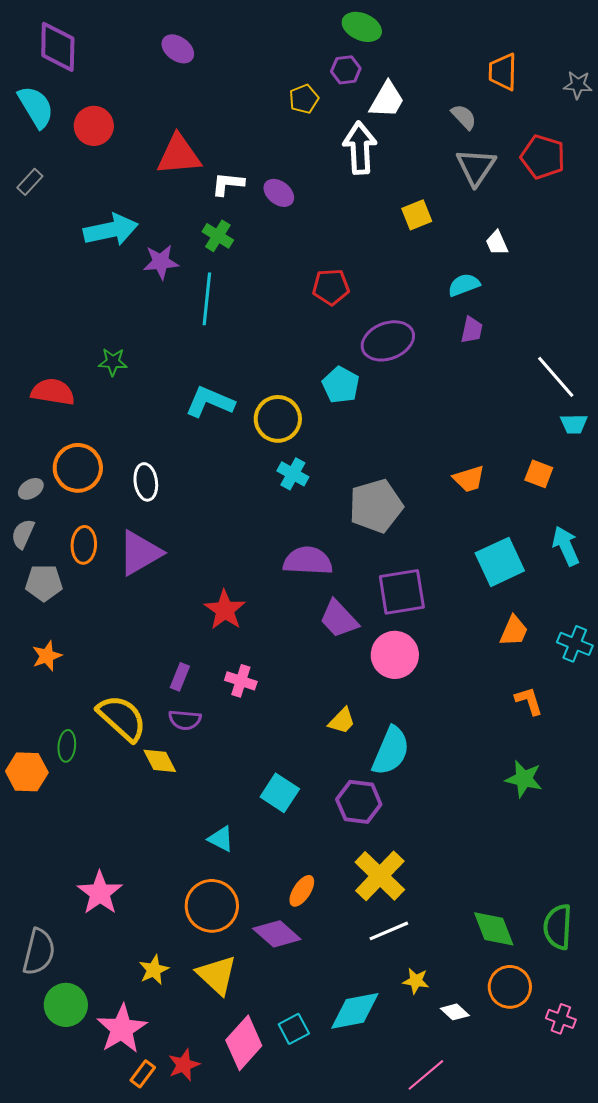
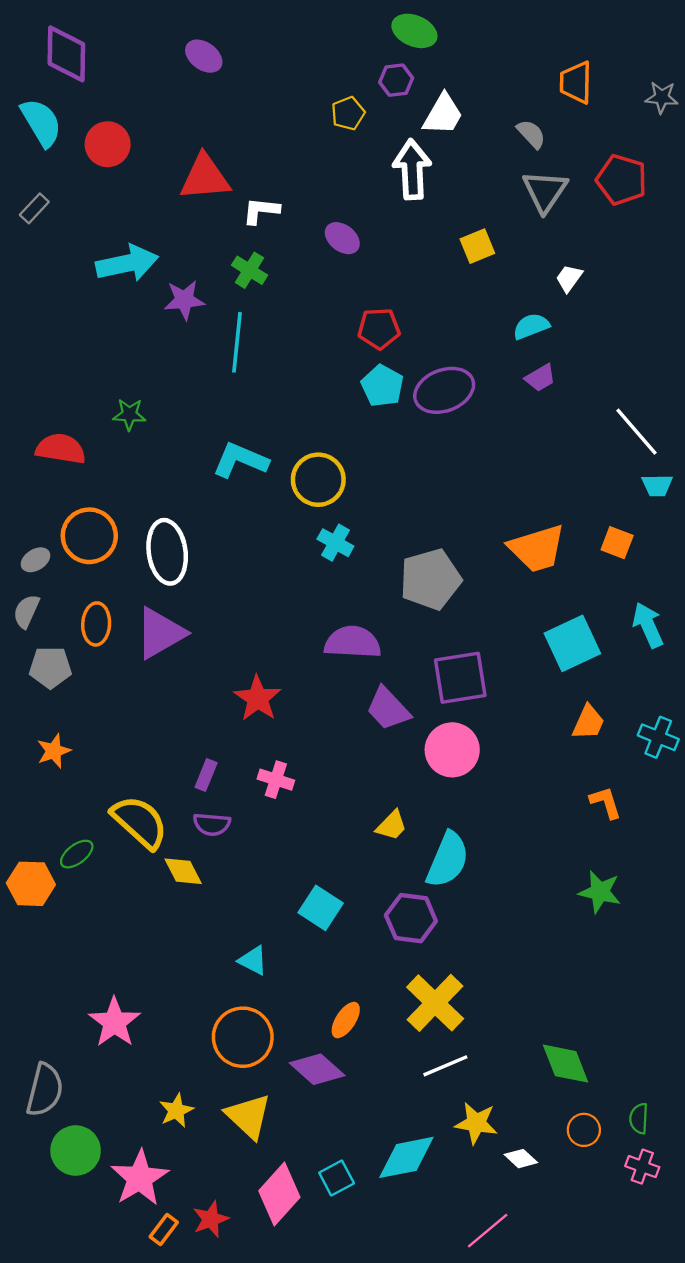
purple ellipse: (279, 193) -> (342, 238), moved
white trapezoid: (497, 243) -> (569, 278), turned 60
purple trapezoid: (472, 330) -> (540, 378), turned 48
cyan pentagon: (341, 385) -> (382, 386), moved
orange trapezoid: (469, 479) -> (537, 548), size x1.6
white ellipse: (146, 482) -> (167, 552), size x1.5
green ellipse: (67, 746) -> (77, 854), turned 48
green semicircle: (558, 927) -> (639, 1118), moved, size x0.6
yellow star: (416, 981) -> (476, 1123), size x1.4
orange circle: (510, 987) -> (584, 1130), size x0.7

